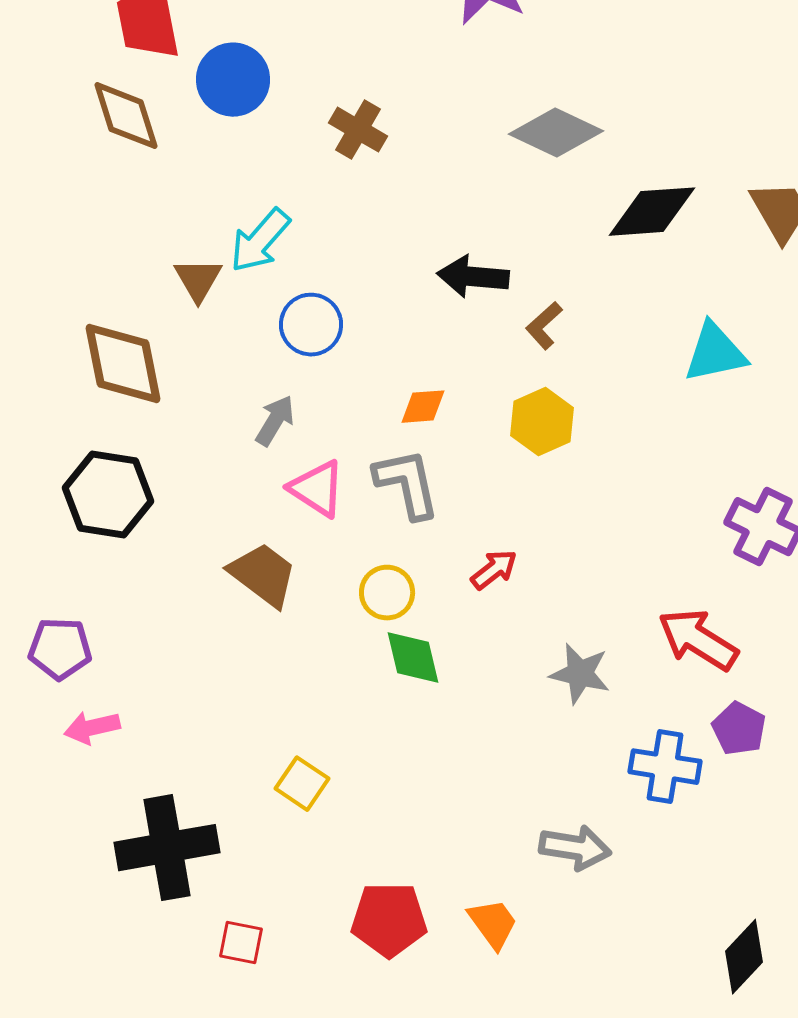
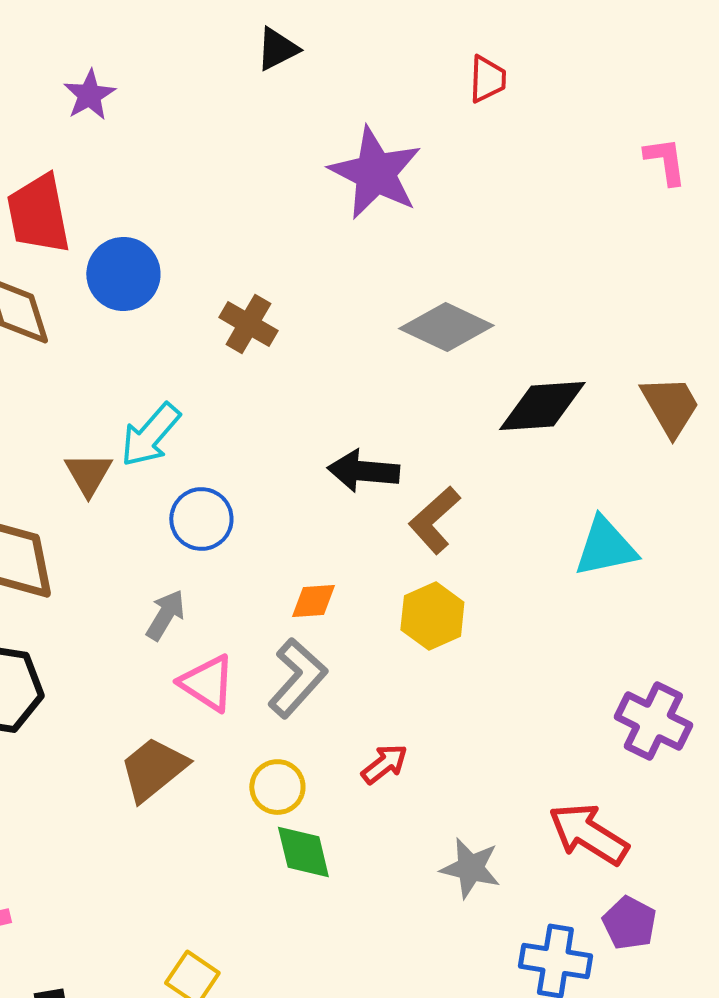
brown L-shape: (544, 326) -> (434, 520), size x1.4
gray L-shape: (407, 484) -> (297, 678), turned 54
brown trapezoid: (263, 575) -> (153, 769), turned -76

